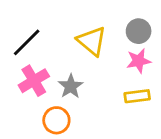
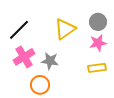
yellow triangle: (92, 41) -> (65, 29), turned 45
gray star: (71, 86) -> (50, 61), turned -30

